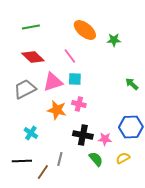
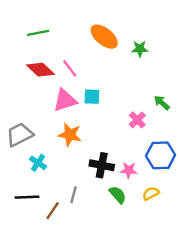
pink line: (70, 56) -> (70, 68), moved
gray trapezoid: (25, 89) -> (20, 135), moved
pink cross: (79, 104) -> (137, 120), moved, turned 32

